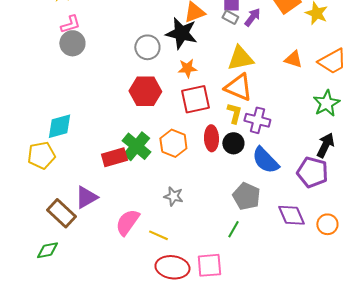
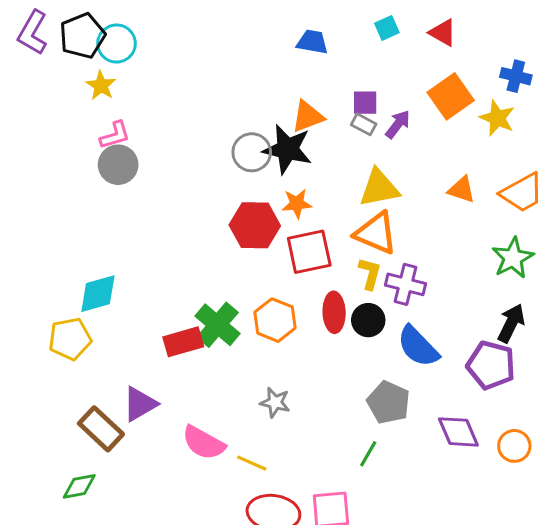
gray circle: (147, 47) -> (252, 152), moved
red hexagon: (145, 91) -> (255, 225), moved
pink semicircle: (127, 222) -> (204, 443), turned -96

